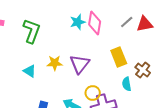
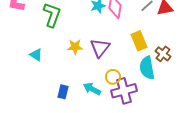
cyan triangle: (30, 71) -> (36, 55), moved
cyan semicircle: (127, 84) -> (147, 68), size x1.6

